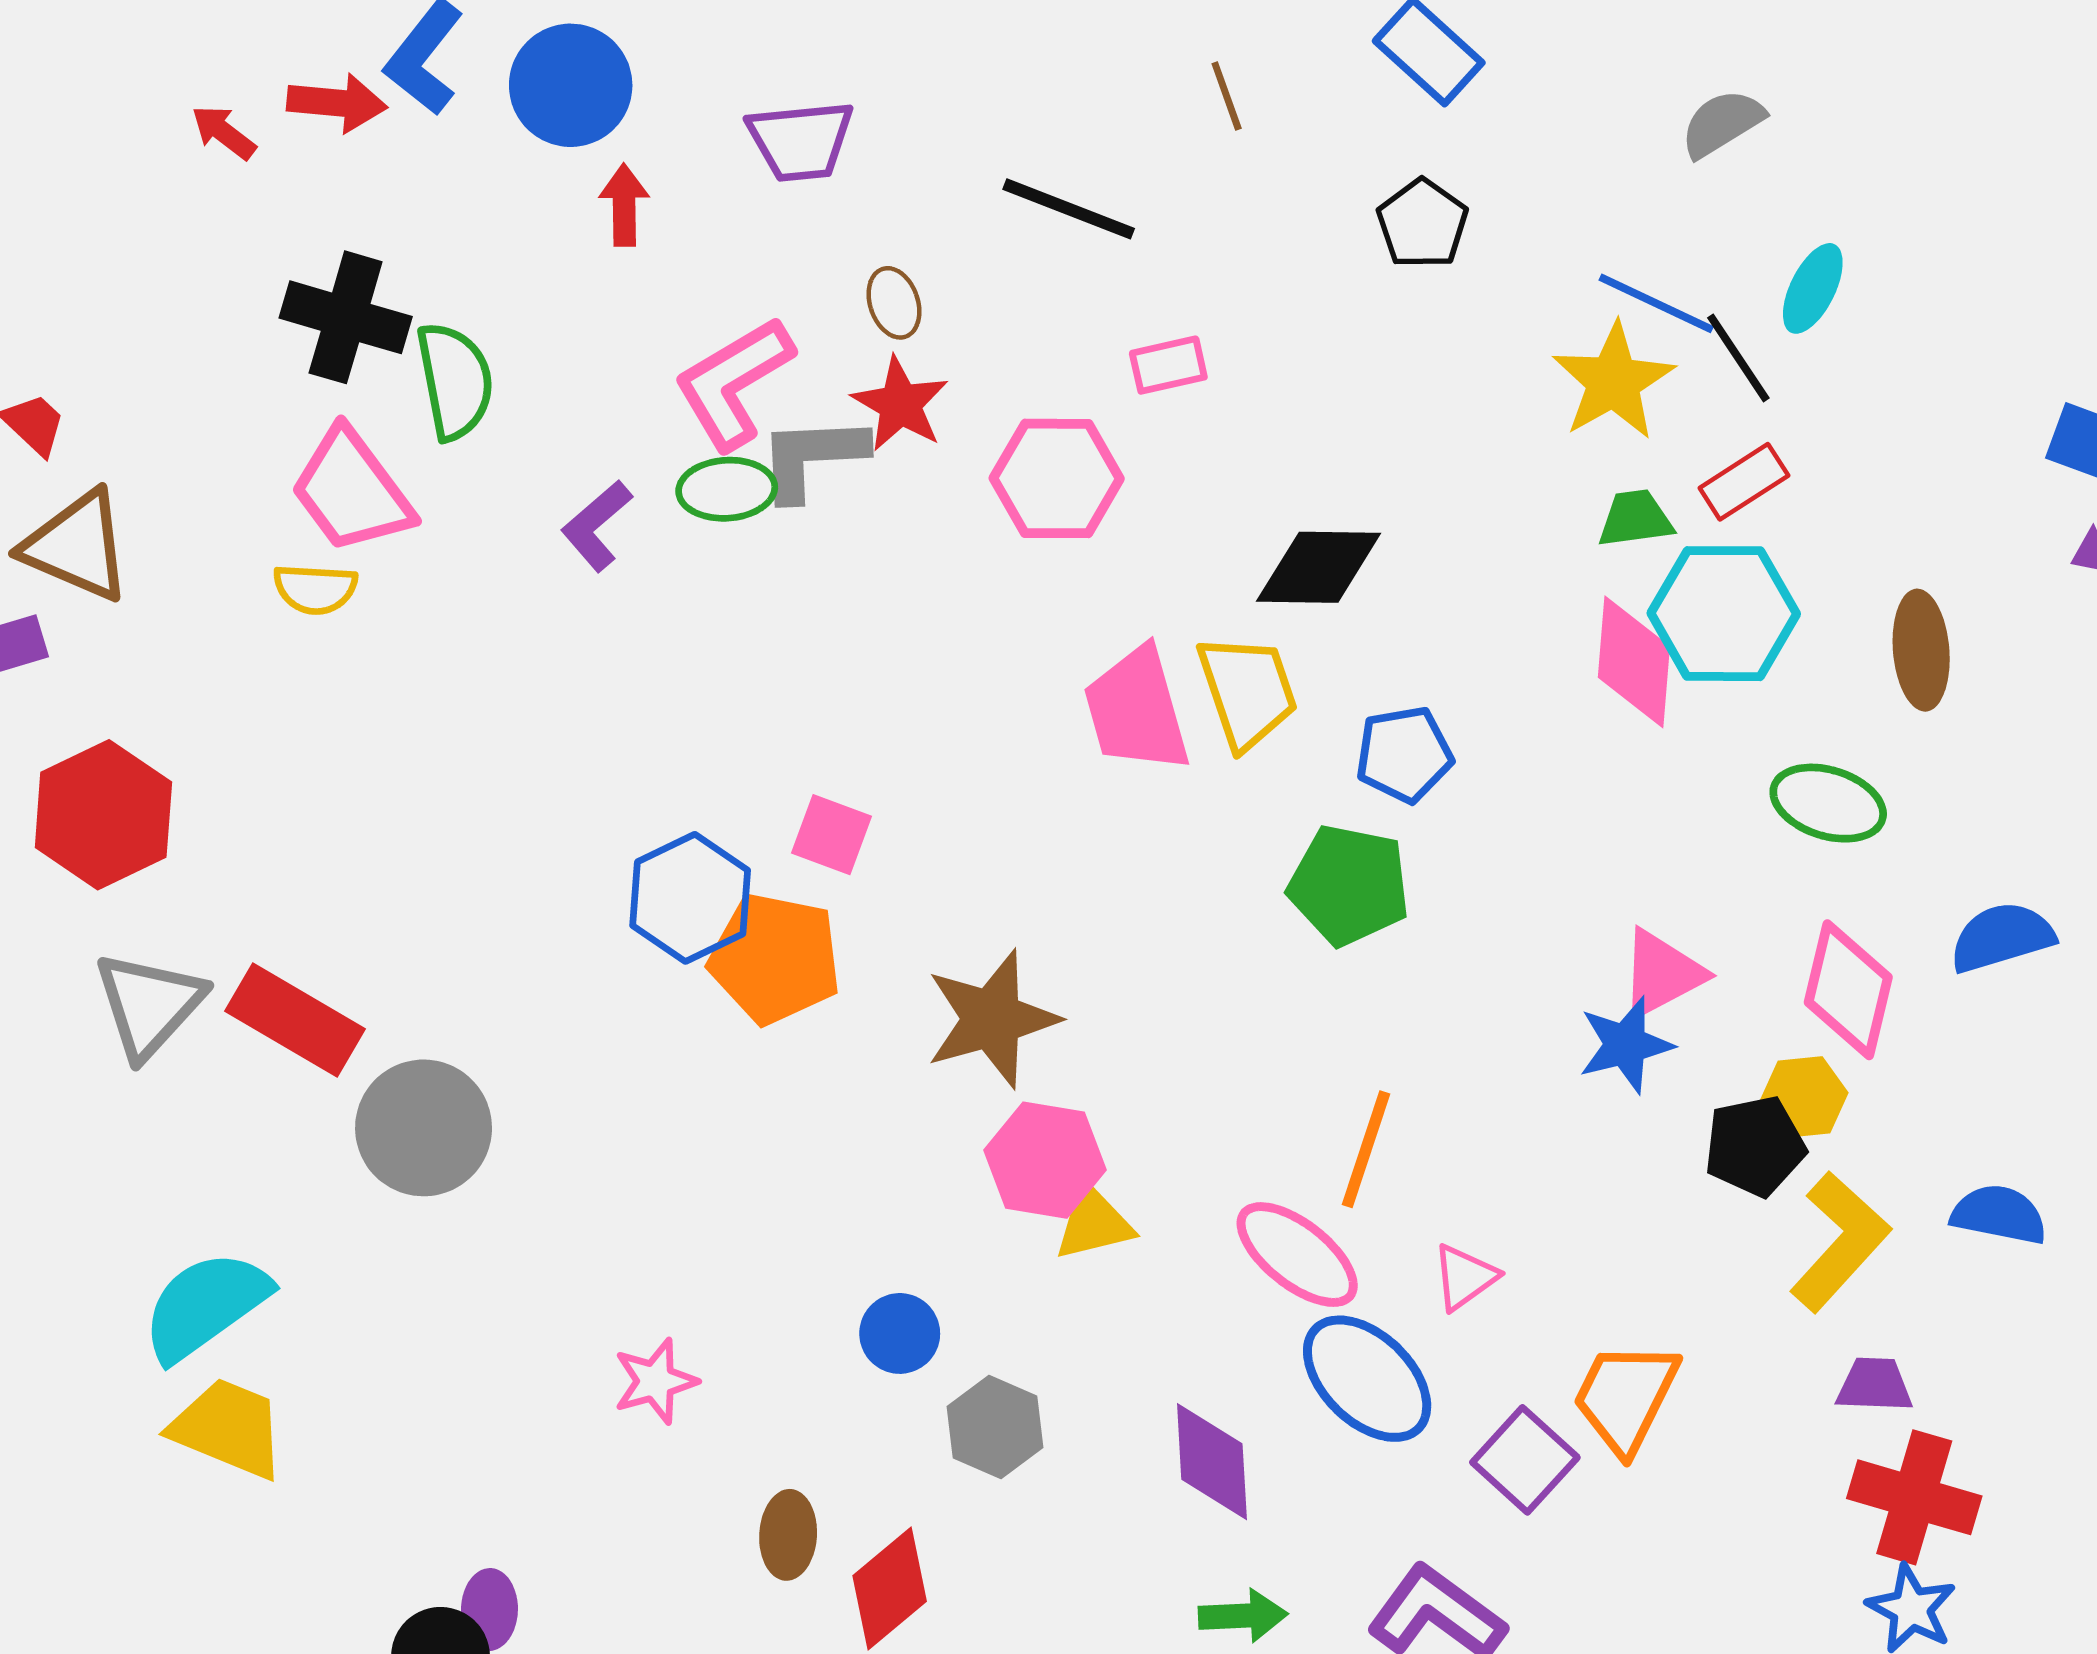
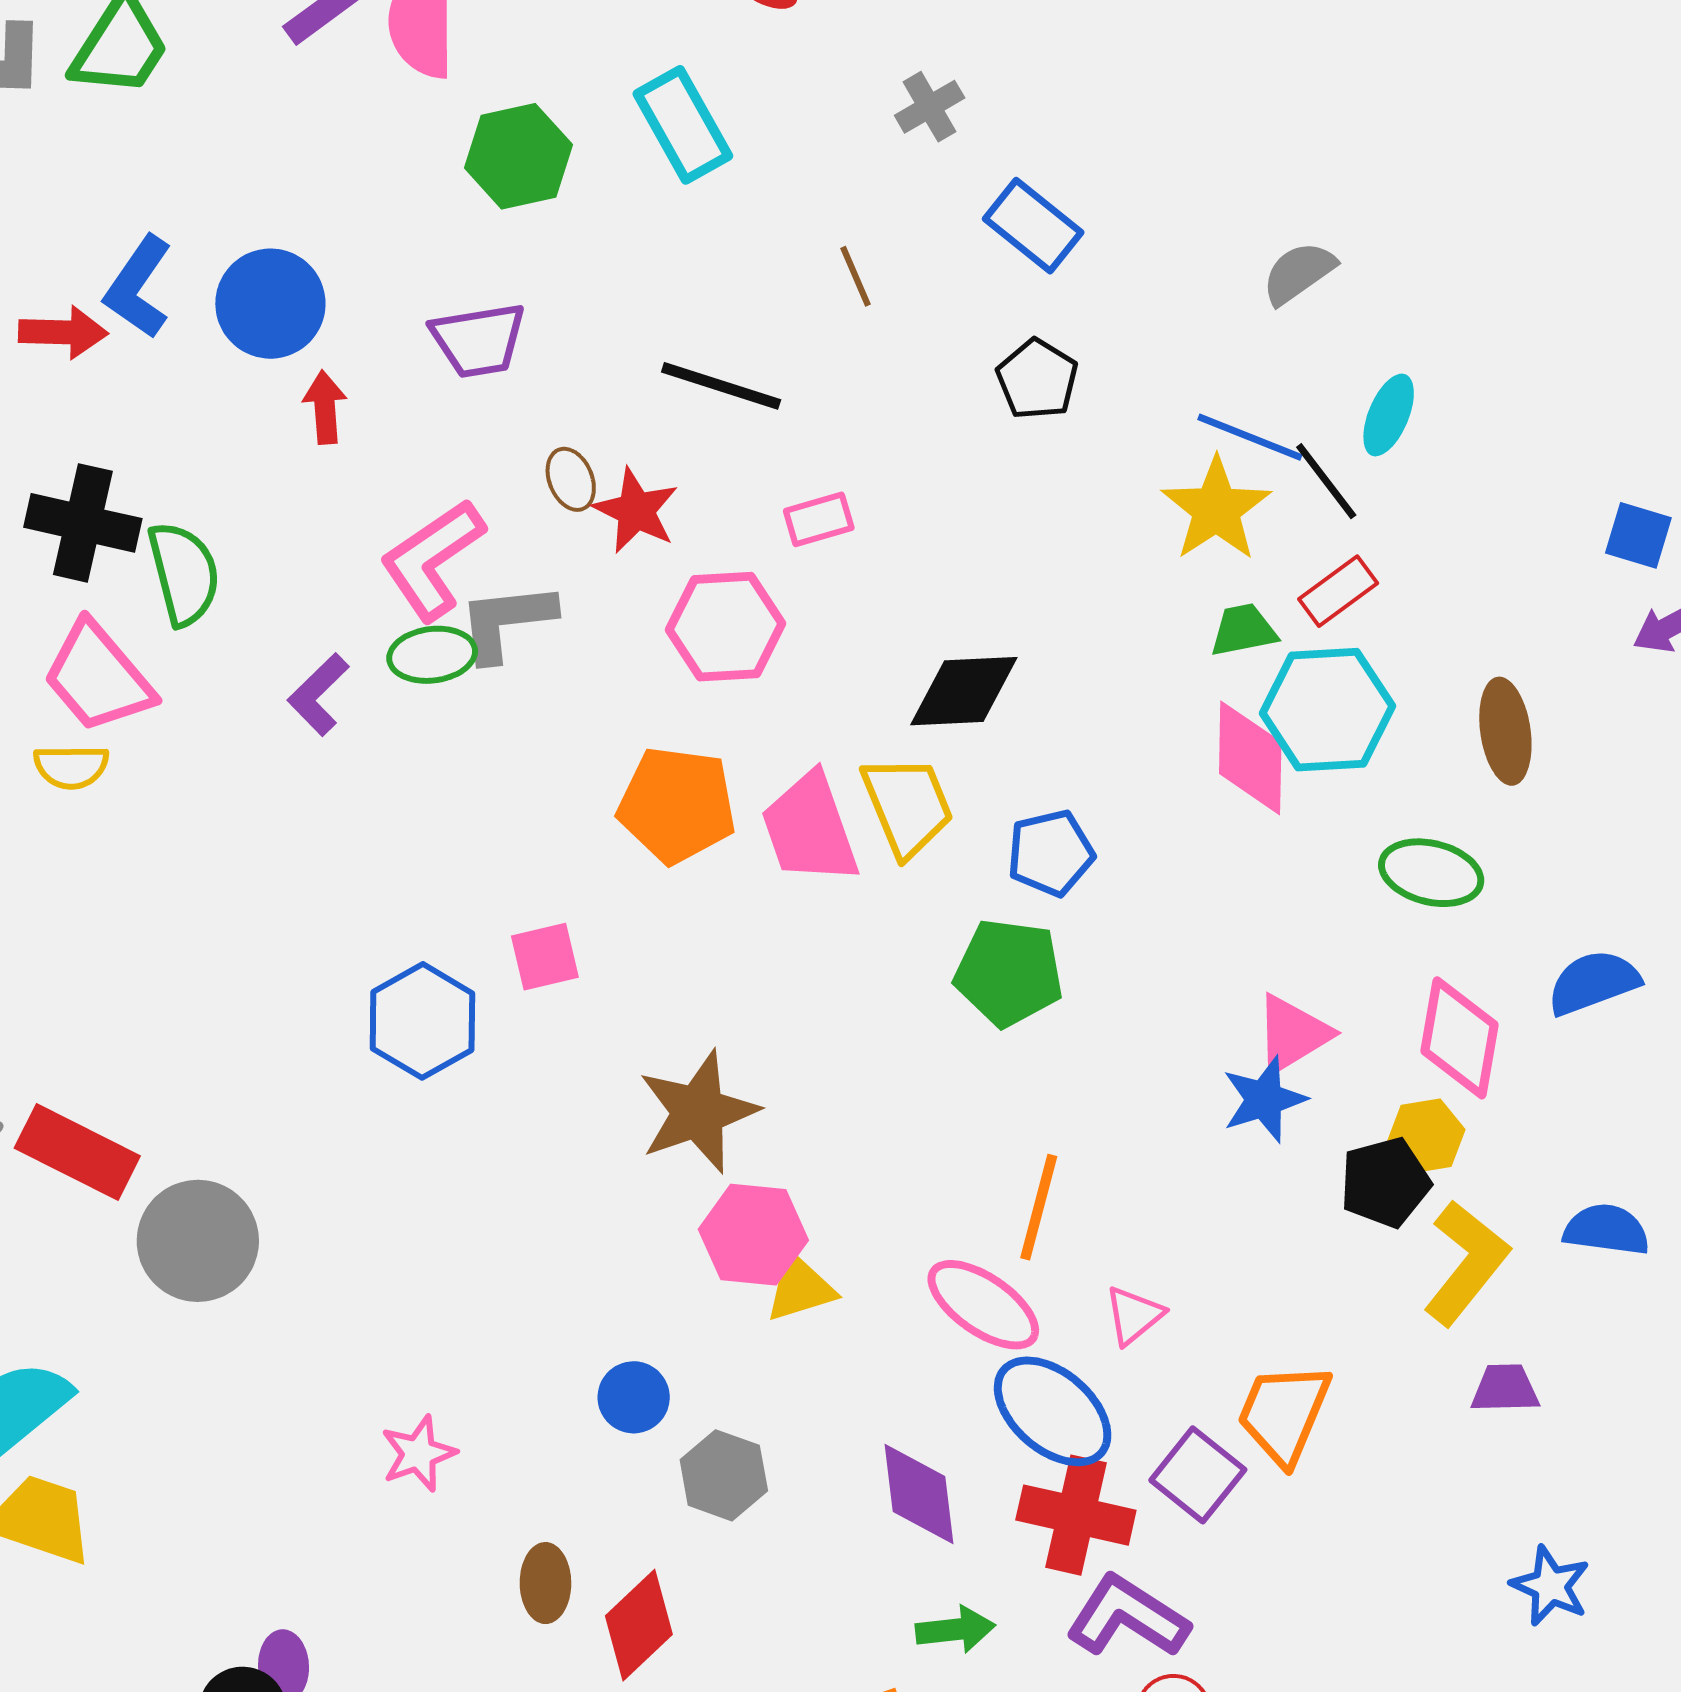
red star: (900, 404) -> (636, 511), moved
pink square: (831, 835) -> (545, 957), turned -30
orange pentagon: (775, 958) -> (677, 805), moved
red cross: (1914, 1497) -> (1076, 1515), moved

